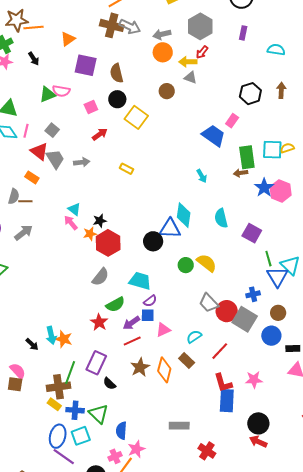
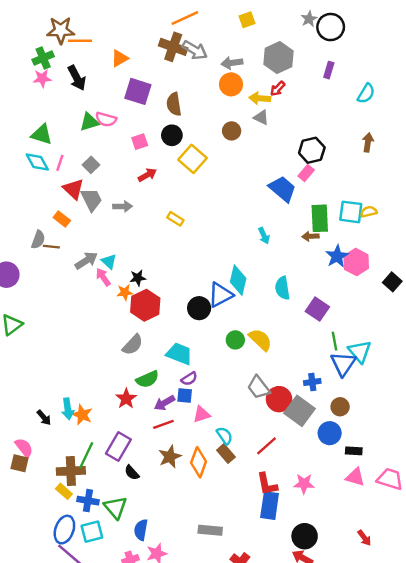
cyan semicircle: (276, 50) -> (366, 93), turned 108
black arrow: (34, 59) -> (77, 78), size x1.5
black hexagon: (250, 94) -> (312, 150), moved
blue triangle: (170, 229) -> (220, 295), turned -35
gray arrow: (24, 233) -> (86, 261), moved
cyan semicircle: (194, 337) -> (225, 436), moved, turned 84

